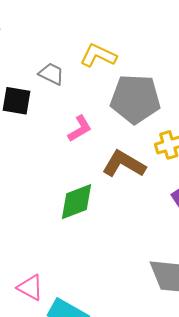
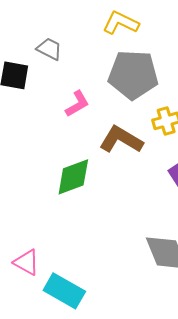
yellow L-shape: (98, 55) -> (121, 23), moved

